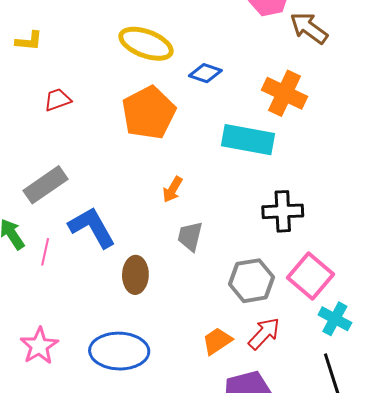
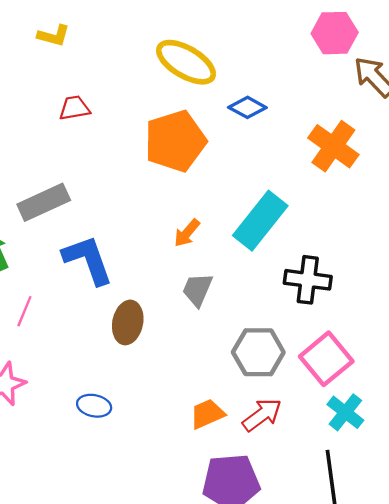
cyan rectangle: (248, 140) -> (260, 221), moved, turned -72
pink line: (45, 252) -> (24, 311), moved
blue ellipse: (119, 351) -> (94, 406), size x0.5

